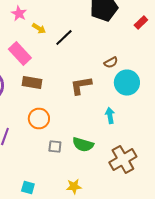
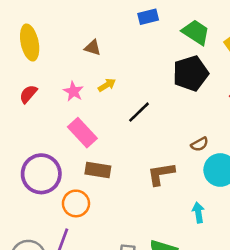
pink star: (19, 14) -> (73, 91), moved
yellow arrow: (39, 28) -> (107, 85), moved, turned -64
orange circle: (39, 118) -> (76, 203), moved

